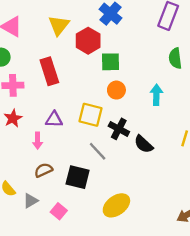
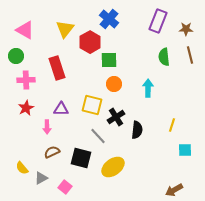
black cross: (119, 129) -> (116, 117), turned 30
black semicircle: (143, 144) -> (137, 130), turned -126
yellow ellipse: (116, 205) -> (113, 167), moved

